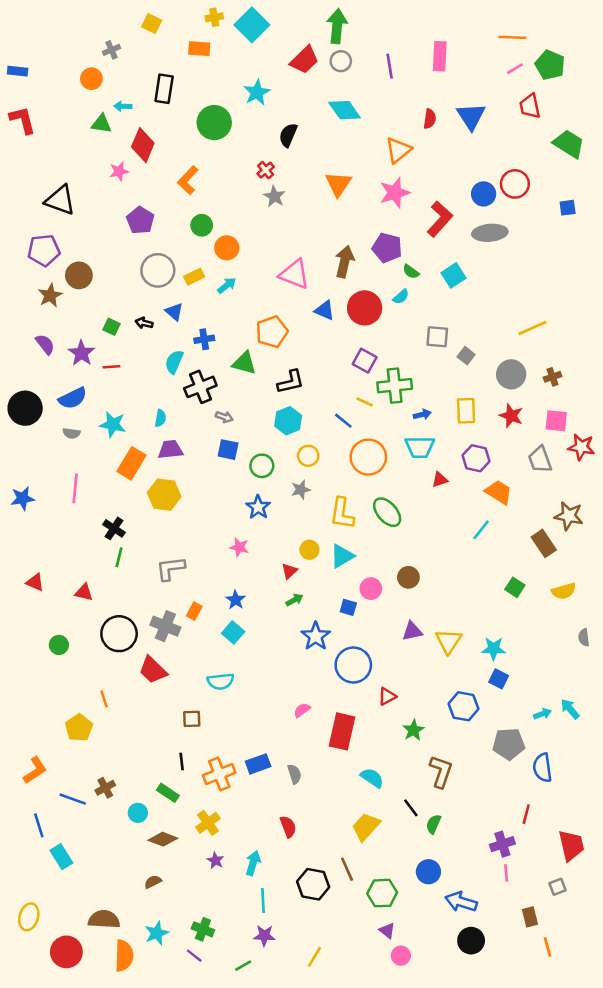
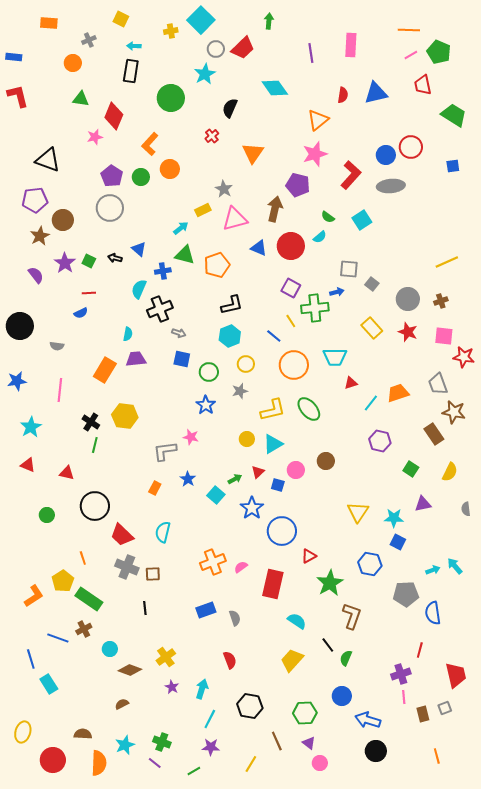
yellow cross: (214, 17) -> (171, 31), moved
green arrow: (337, 26) -> (269, 21), size x0.6
orange rectangle: (199, 49) -> (49, 23), moved
gray circle: (341, 61) -> (216, 49), moved
cyan arrow: (123, 106) -> (134, 46), moved
blue triangle: (471, 116) -> (376, 93), turned 50
orange triangle: (338, 184) -> (253, 153), moved
gray star: (274, 196) -> (224, 189), moved
green circle: (202, 225) -> (141, 177), moved
orange circle: (227, 248) -> (170, 169), moved
purple pentagon: (387, 248) -> (298, 185), moved
gray circle: (158, 270) -> (110, 208), moved
pink triangle: (294, 274) -> (235, 219), turned -36
yellow rectangle: (194, 277) -> (203, 210), moved
yellow line: (532, 328) -> (447, 262), moved
purple star: (81, 353) -> (65, 263), moved
green triangle: (244, 363) -> (185, 255), moved
blue semicircle: (73, 398) -> (81, 313), moved, size x0.6
yellow line: (365, 402) -> (291, 321), turned 32
yellow rectangle: (466, 411) -> (372, 328), turned -40
blue arrow: (422, 414) -> (337, 292), moved
cyan star: (113, 424) -> (31, 427), moved, turned 30
purple hexagon: (476, 458) -> (380, 441), moved
gray trapezoid: (540, 460) -> (438, 384), moved
orange trapezoid: (499, 492) -> (398, 393), turned -50
yellow hexagon: (164, 495) -> (125, 416), moved
blue star: (23, 498) -> (17, 381), moved
yellow L-shape: (342, 513) -> (273, 410), turned -112
cyan line: (481, 530) -> (371, 403), moved
gray L-shape: (170, 569) -> (165, 451), moved
red triangle: (289, 571) -> (258, 472), moved
yellow semicircle: (564, 591) -> (450, 472), turned -48
gray cross: (165, 626) -> (127, 567), moved
purple triangle: (412, 631) -> (423, 504), moved
cyan square: (233, 632) -> (216, 495), moved
cyan semicircle: (220, 681) -> (163, 532), moved, turned 110
green star: (413, 730) -> (330, 583), size x1.5
orange L-shape: (35, 770) -> (34, 596), moved
orange cross: (219, 774) -> (213, 562), moved
green rectangle: (168, 793) -> (89, 599), moved, size x1.5
brown line: (347, 869) -> (277, 741), moved
cyan line: (263, 901) -> (210, 719), turned 30
brown rectangle: (530, 917) -> (423, 714), moved
brown semicircle: (104, 919) -> (83, 734), size x0.7

